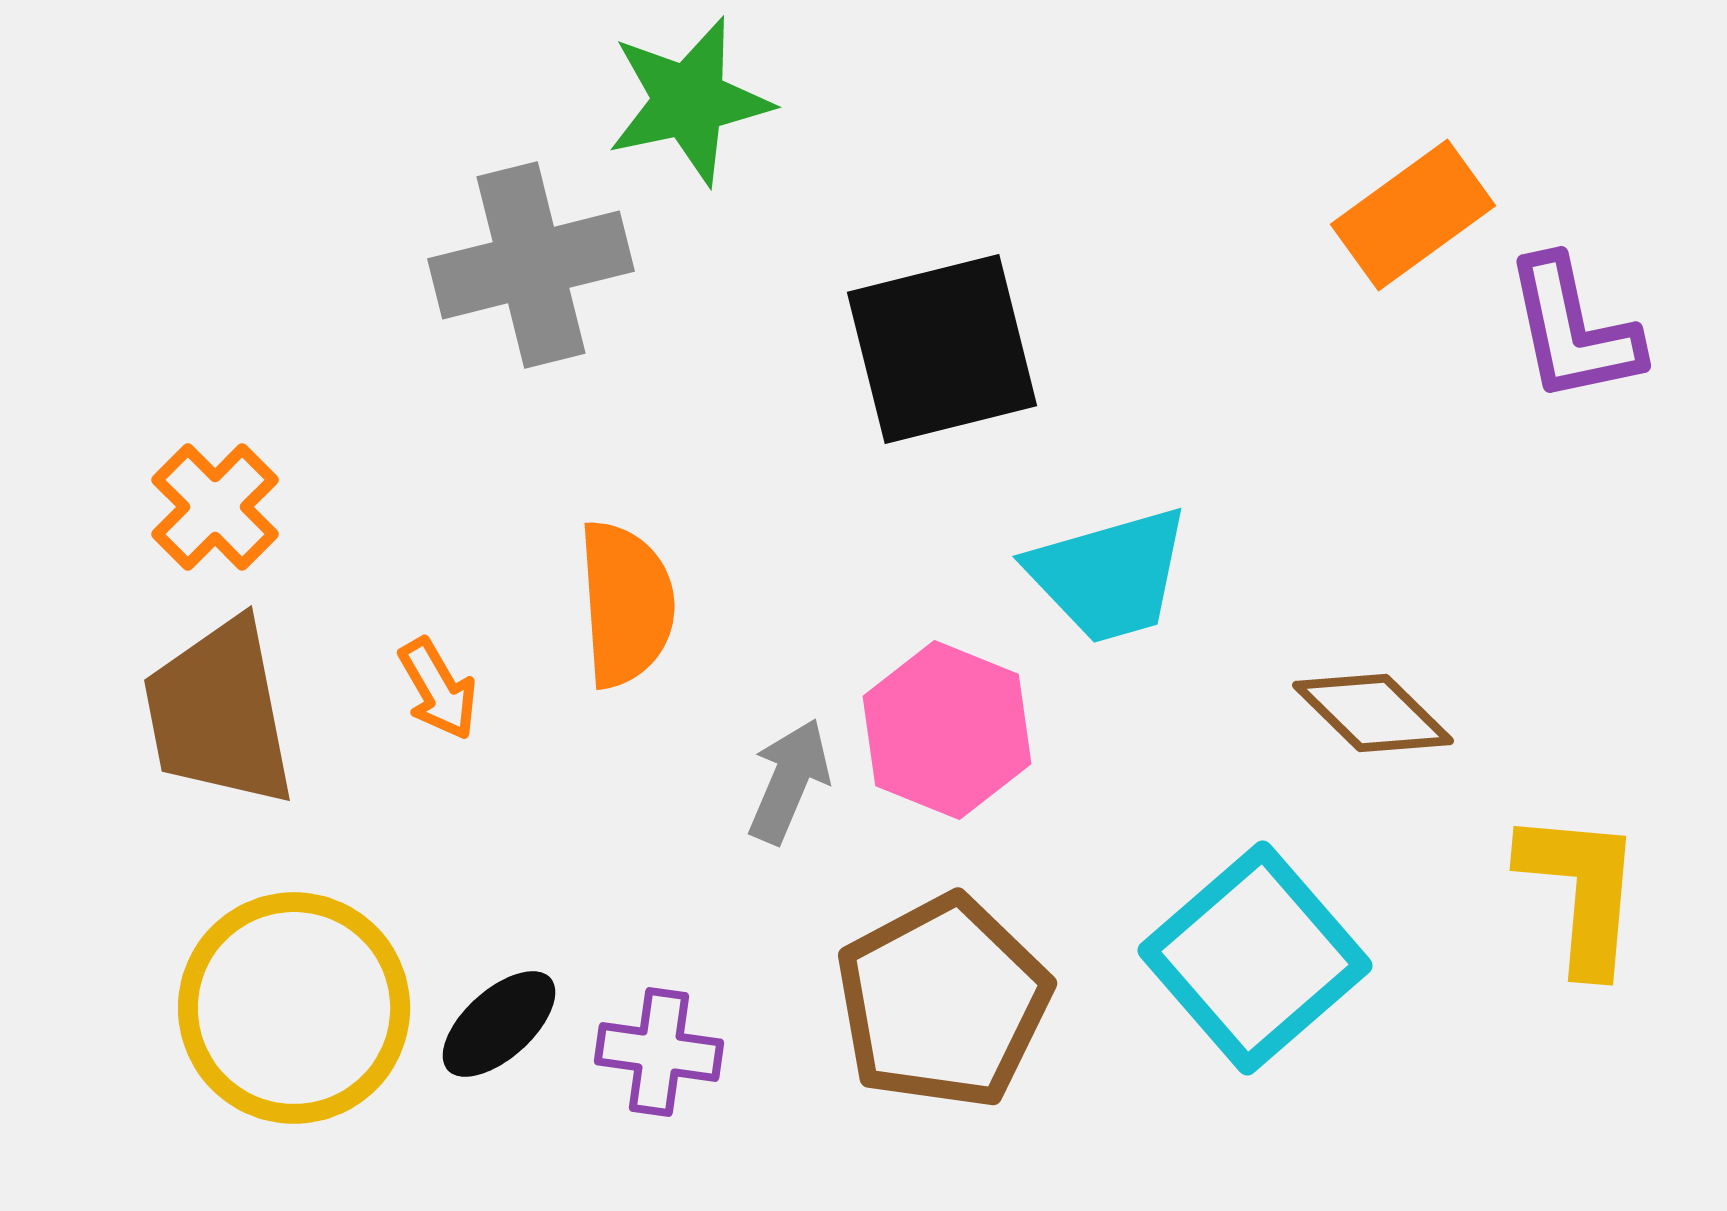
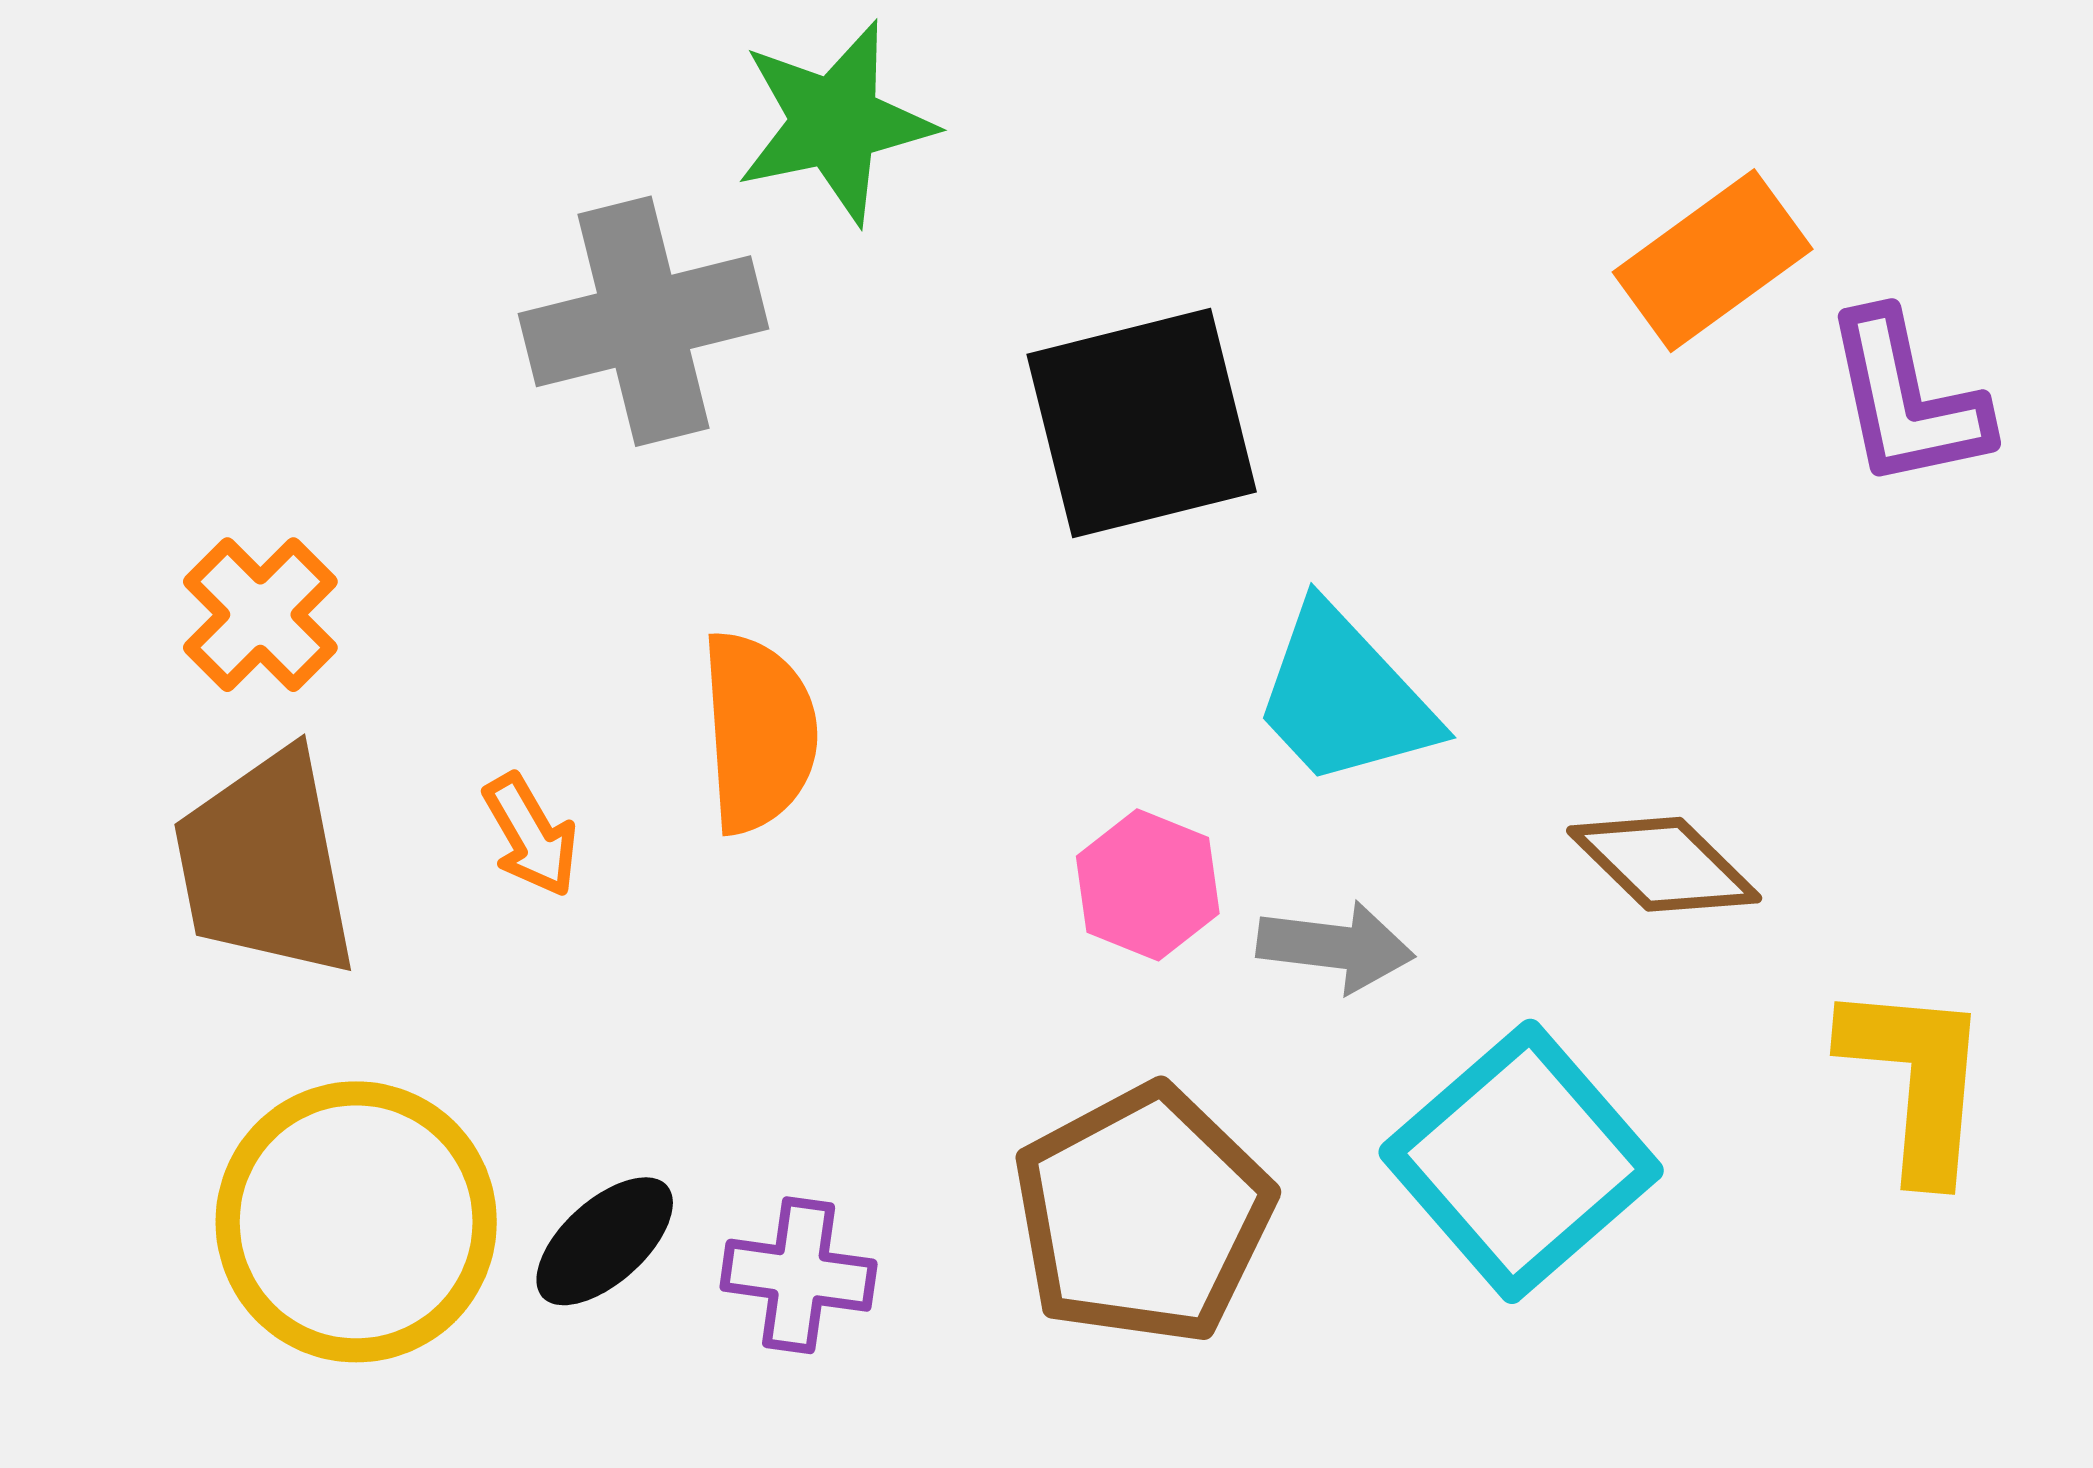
cyan trapezoid: (1109, 575) -> (1344, 697), turned 63
pink hexagon: (947, 730) -> (1148, 885), size x0.7
gray arrow: (789, 781) -> (1336, 947), moved, turned 74

